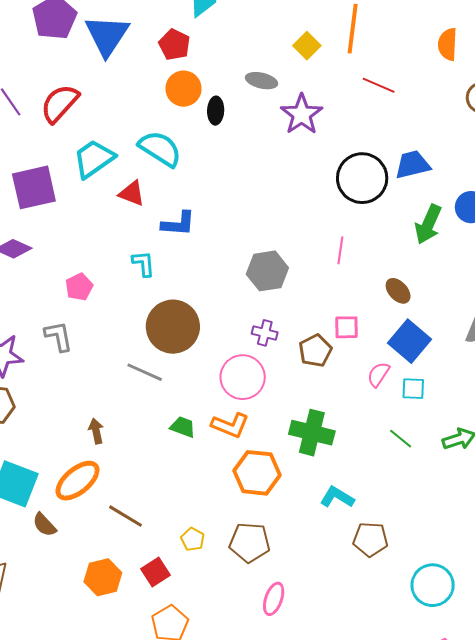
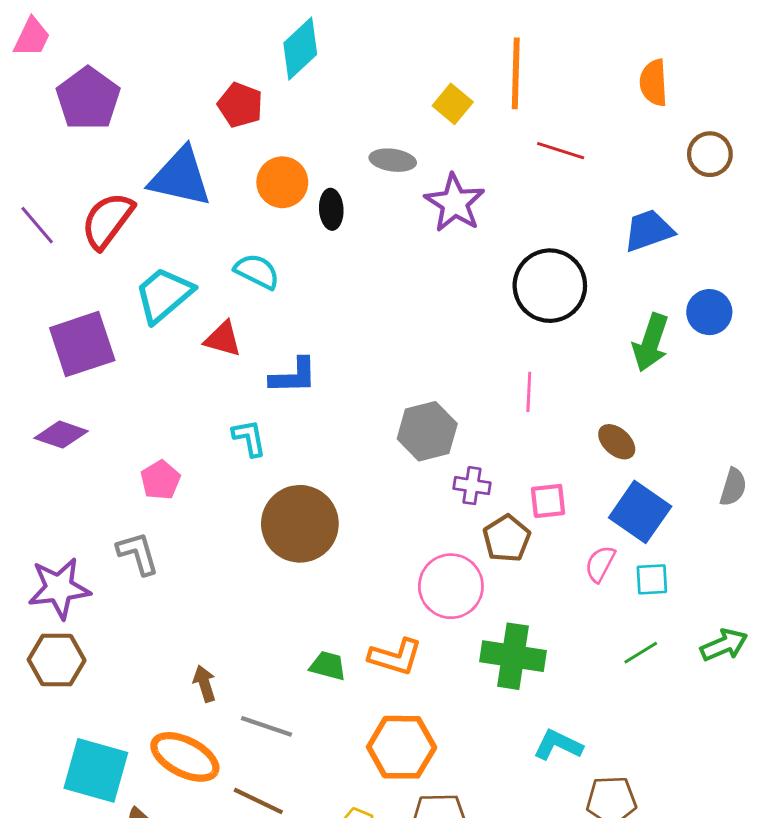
blue triangle: (107, 35) -> (180, 177), moved, turned -45
red pentagon: (174, 45) -> (240, 105), moved
cyan semicircle: (160, 149) -> (257, 271), size x0.7
blue trapezoid: (413, 165) -> (649, 231), moved
purple cross: (265, 333) -> (472, 486), moved
gray line: (145, 372) -> (267, 726), moved
pink circle: (243, 377) -> (451, 586), moved
green line: (401, 439) -> (641, 653), turned -65
orange hexagon: (257, 473) -> (402, 747), moved
orange ellipse: (78, 481) -> (185, 757), turned 72

